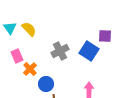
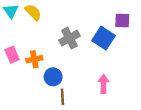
pink rectangle: (17, 56) -> (12, 55), moved
orange cross: (30, 69) -> (34, 59), turned 32

